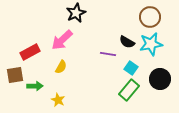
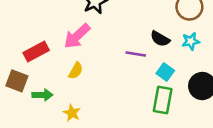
cyan star: (151, 44) -> (191, 41), size x0.6
brown square: (15, 75) -> (17, 81), turned 30
green rectangle: (129, 90) -> (163, 100), turned -30

